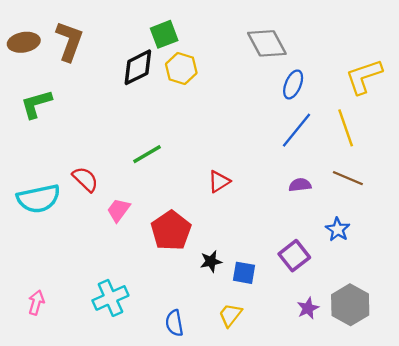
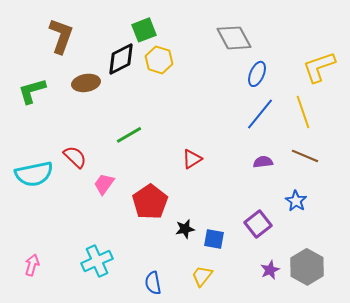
brown ellipse: (24, 42) -> (86, 83), moved

